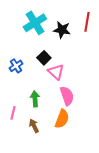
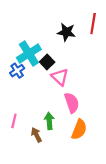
cyan cross: (35, 23) -> (29, 53), moved
green arrow: (35, 99) -> (49, 121), moved
orange semicircle: (62, 119) -> (79, 129), moved

